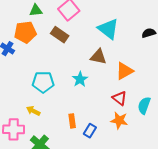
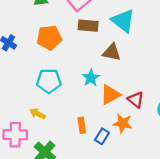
orange pentagon: (25, 32) -> (49, 38), moved
brown rectangle: (60, 35) -> (88, 26), moved, turned -30
orange triangle: (124, 71) -> (110, 95), moved
orange star: (119, 120) -> (123, 123), moved

